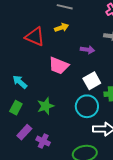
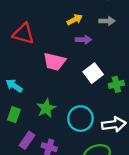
yellow arrow: (62, 28) -> (75, 20), moved
cyan circle: (87, 106) -> (81, 119), moved

